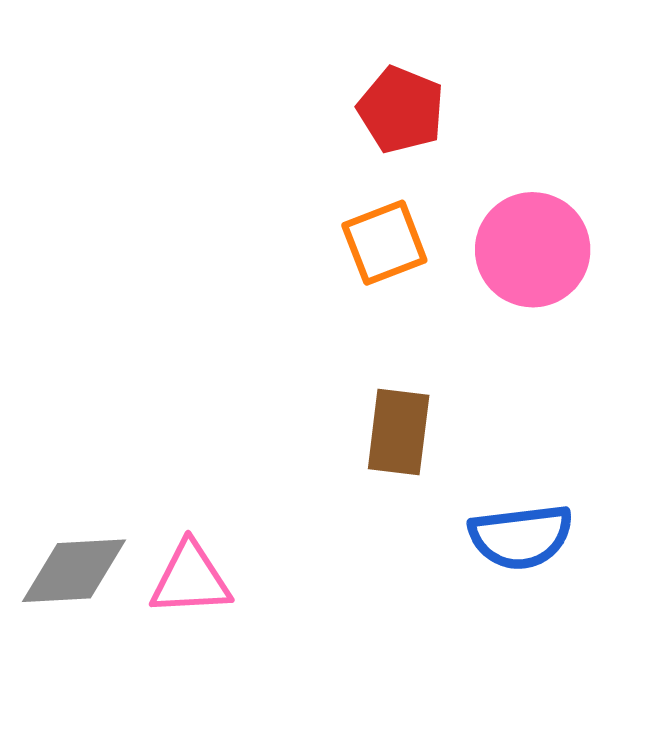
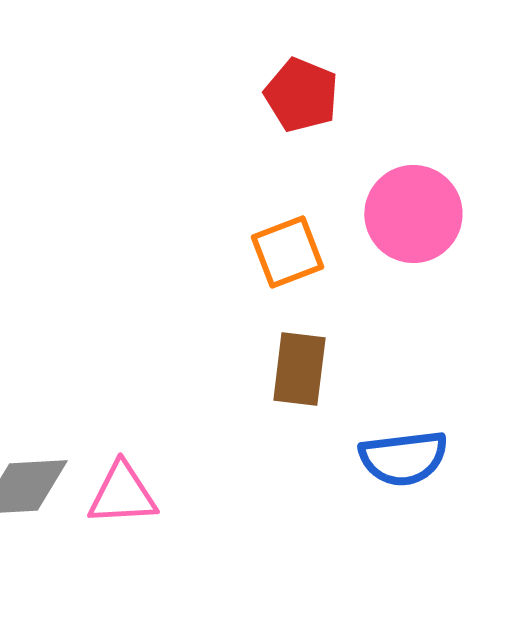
orange square: (384, 243) -> (287, 252), moved

